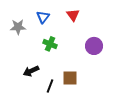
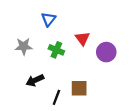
red triangle: (73, 15) -> (82, 38), moved
gray star: (18, 27) -> (24, 46), moved

